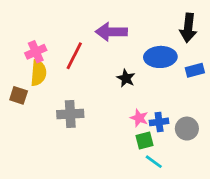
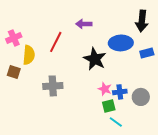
purple arrow: (111, 32) -> (84, 24), size x0.7
pink cross: (36, 52) -> (14, 38), moved
black star: (126, 78) -> (95, 59), size x1.6

